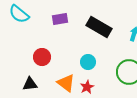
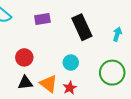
black rectangle: (99, 27) -> (82, 27), turned 35
black triangle: (30, 84) -> (25, 83), moved

